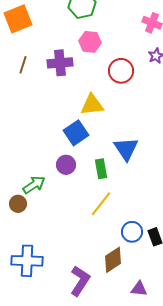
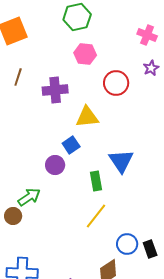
purple cross: (60, 63) -> (55, 90), moved
blue square: (76, 133) -> (71, 145), size x0.7
purple circle: (66, 165) -> (55, 165), moved

